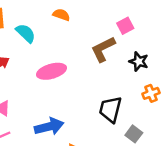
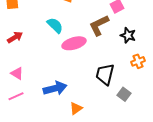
cyan semicircle: (26, 33) -> (55, 25), moved
pink ellipse: (51, 71) -> (74, 43), moved

